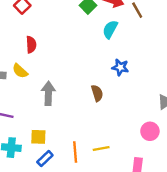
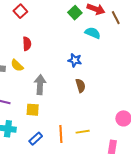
cyan semicircle: (110, 29) -> (93, 33), turned 84
blue star: (120, 67) -> (75, 60), moved
yellow square: (38, 137) -> (33, 110), moved

